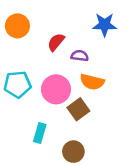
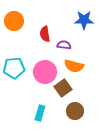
red semicircle: (56, 42) -> (45, 34), turned -49
cyan rectangle: (40, 133) -> (40, 113), moved
brown circle: (73, 152) -> (75, 111), moved

